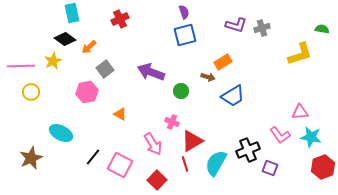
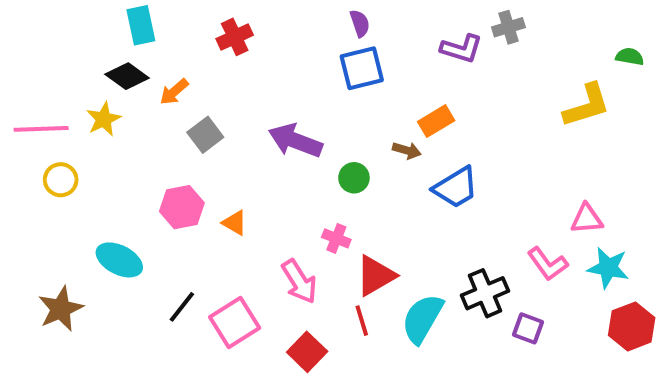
gray cross: (262, 28) -> (508, 27), moved
pink hexagon: (87, 92) -> (182, 207), moved
pink square: (120, 165) -> (235, 323), turned 30

